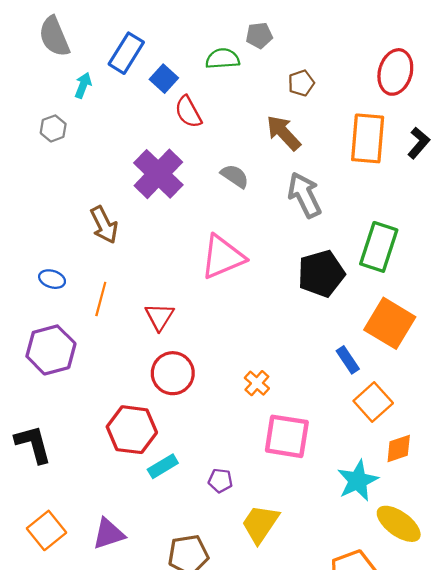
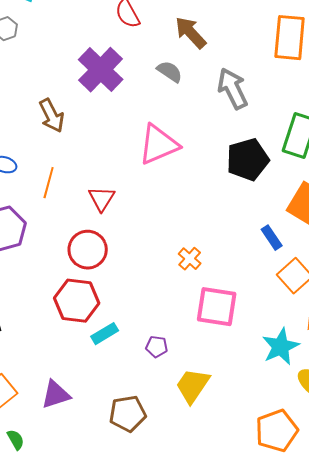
brown arrow: (283, 133) -> (191, 33), moved
red circle: (173, 373) -> (88, 250), moved

